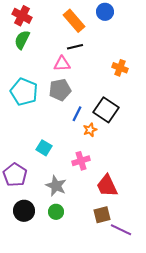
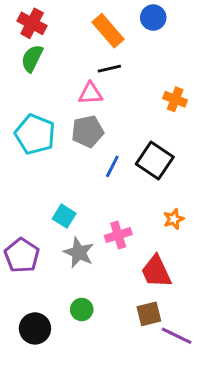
orange star: (90, 130) -> (174, 219), moved
gray star: (56, 186) -> (79, 253), moved
black circle: (24, 211) -> (35, 328), moved

